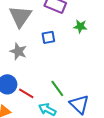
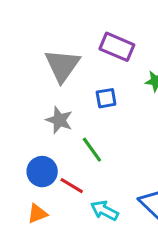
green line: (57, 88) -> (92, 150), moved

